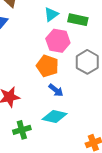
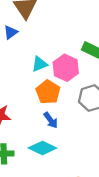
cyan triangle: (51, 14) -> (40, 64), moved

